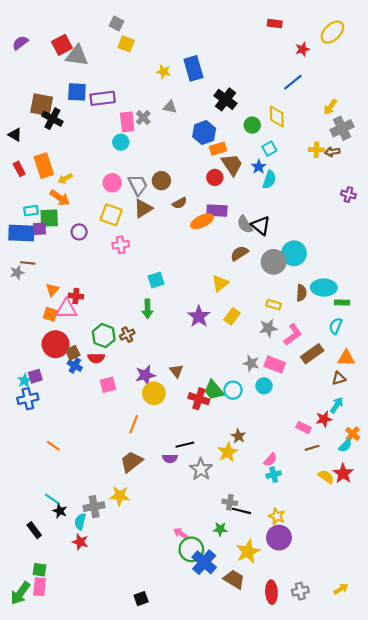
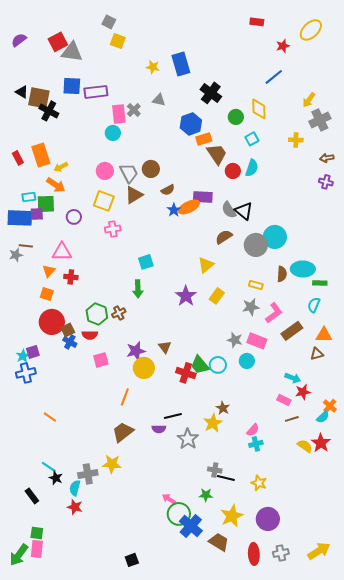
black triangle: (15, 135) -> (22, 92), moved
brown arrow: (332, 152) -> (327, 158), moved
blue star: (259, 167) -> (174, 210), moved
red circle: (215, 177) -> (233, 171), moved
pink triangle: (66, 309) -> (62, 252), moved
cyan arrow: (337, 405) -> (293, 378), moved, turned 77
purple circle: (279, 538) -> (268, 519), moved
yellow arrow: (341, 589) -> (319, 551), size x1.6

